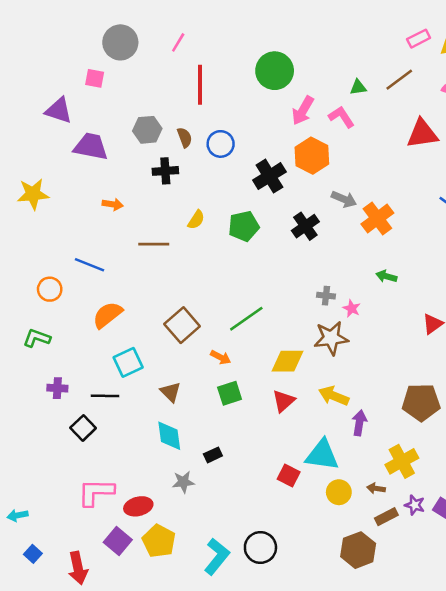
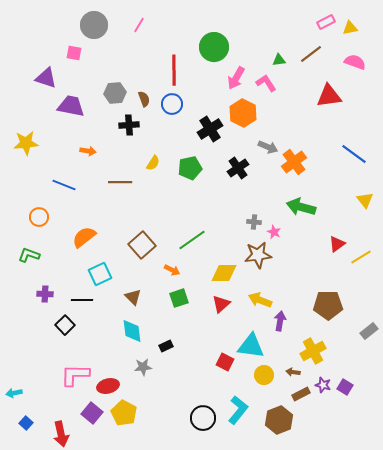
red line: (200, 85) -> (174, 70), moved
blue line: (90, 265) -> (64, 185), moved
green arrow: (386, 276) -> (301, 207), size x1.8
cyan L-shape: (217, 556) -> (238, 410), moved

